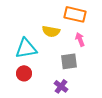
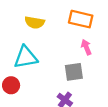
yellow semicircle: (51, 31) -> (35, 22), moved
red circle: (24, 73) -> (11, 85), moved

